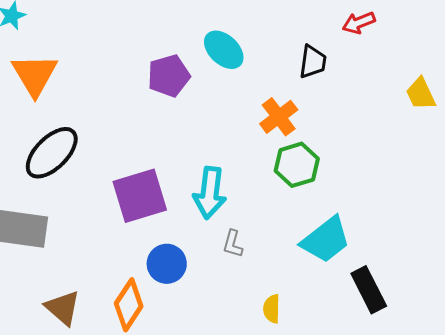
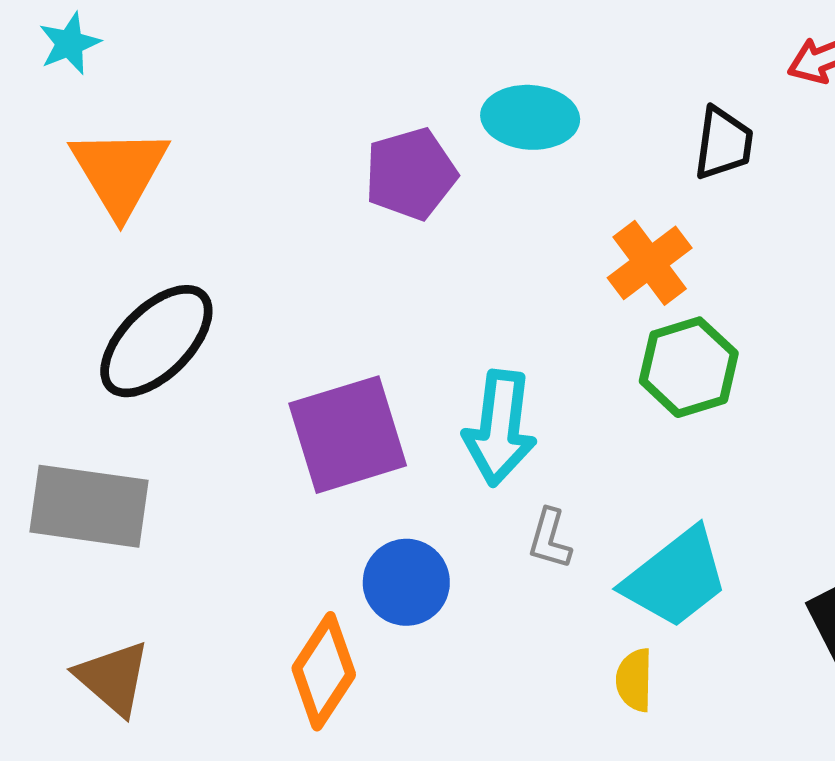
cyan ellipse: (224, 50) -> (530, 117), turned -39
cyan trapezoid: (326, 240) -> (676, 578), moved
brown triangle: (63, 308) -> (113, 678), moved

